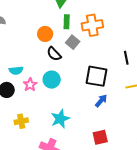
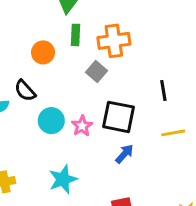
gray square: (73, 42) -> (96, 72), moved
black semicircle: (54, 54) -> (25, 91), moved
pink star: (30, 85) -> (82, 126), moved

